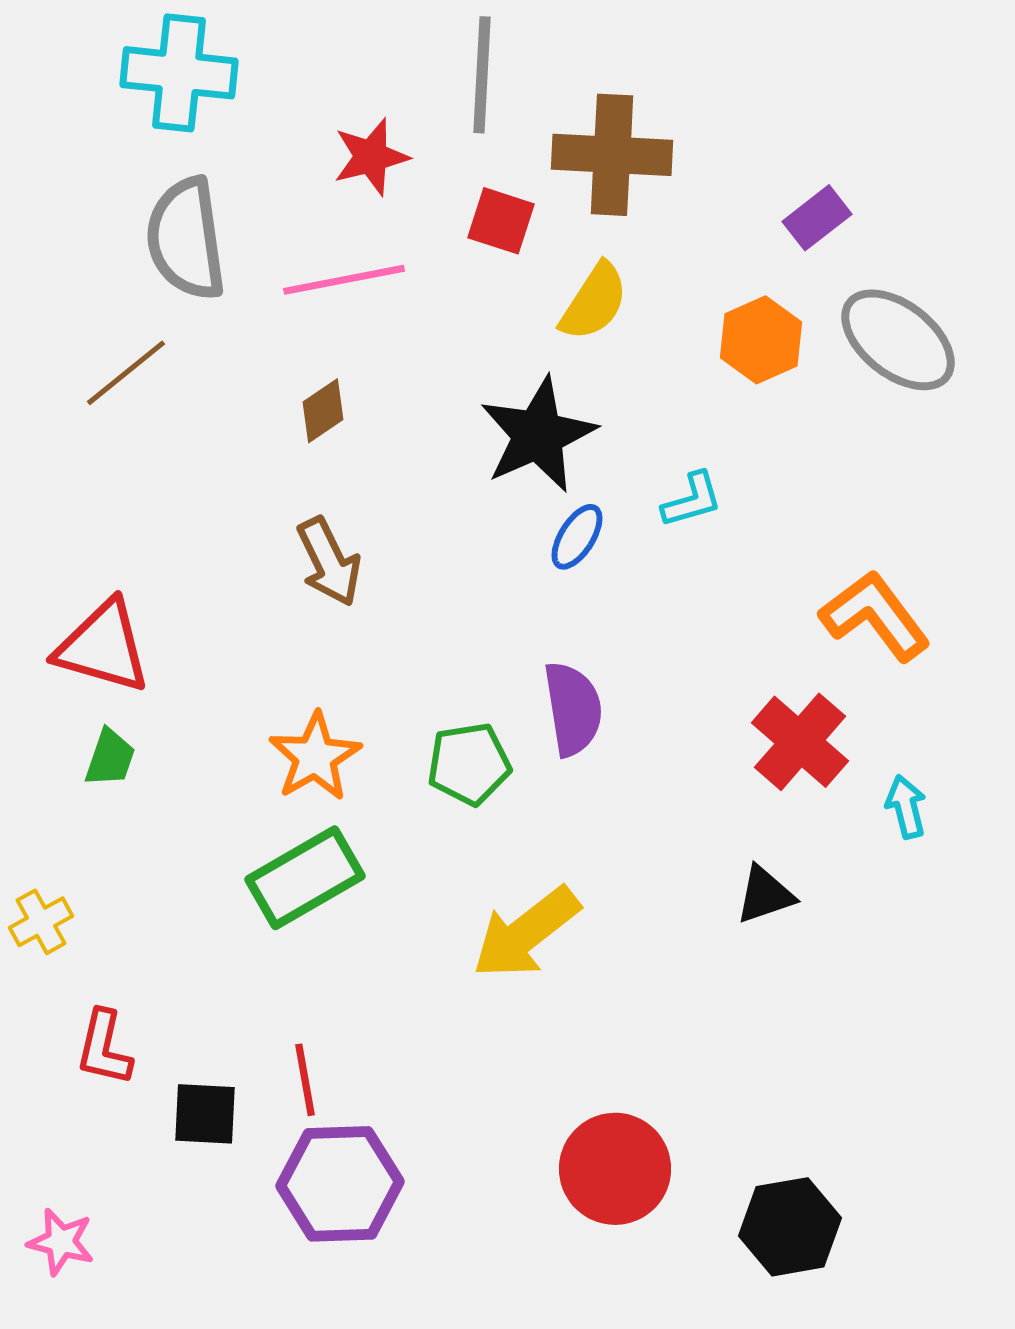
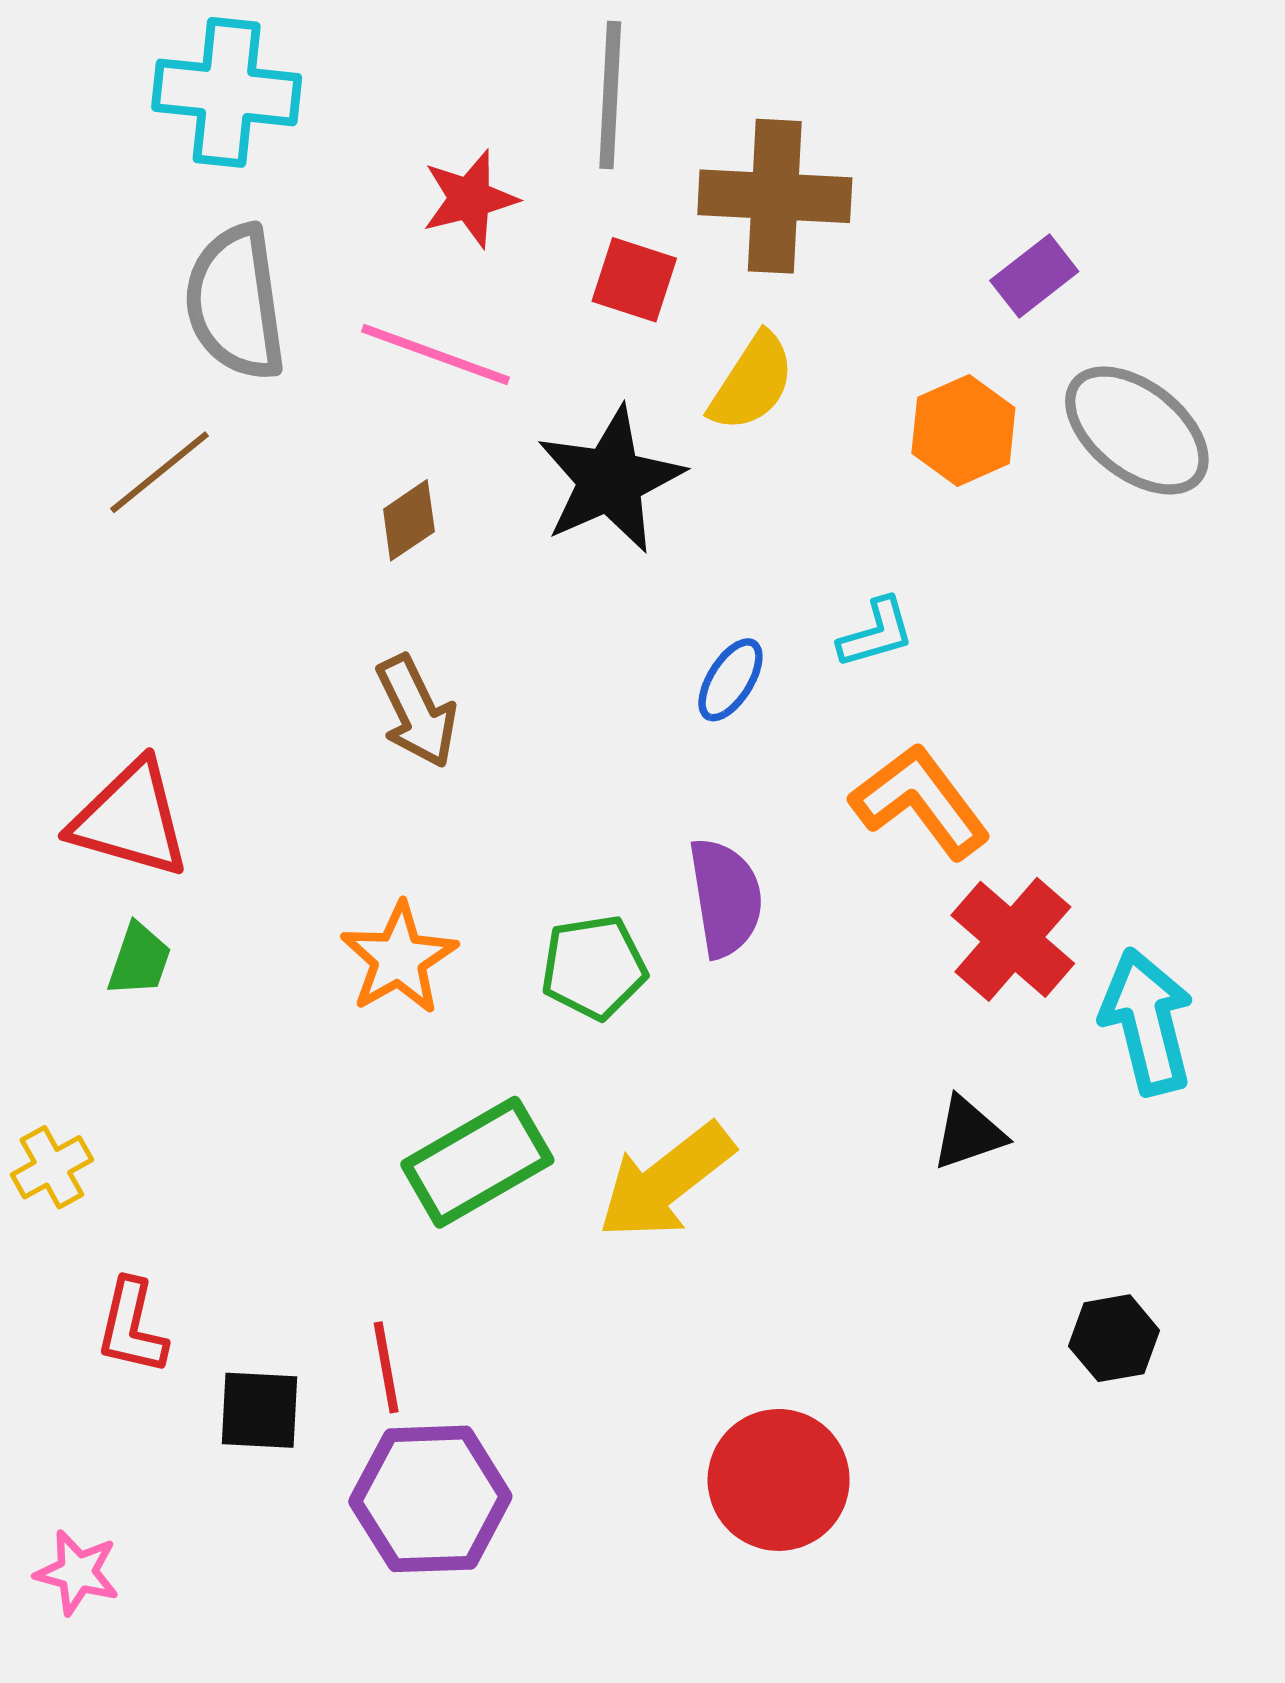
pink line: (344, 280) -> (436, 354), turned 31
black star: (538, 435) -> (610, 480), moved
orange L-shape: (875, 616) -> (920, 801), moved
cyan arrow: (906, 807) -> (1147, 1022), size x1.8
green rectangle: (305, 878) -> (477, 1162), moved
black hexagon: (790, 1227) -> (1114, 1338), moved, size x0.7

